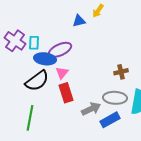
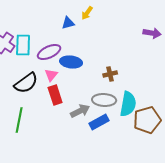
cyan rectangle: (34, 43) -> (23, 45), size x1.5
blue ellipse: (45, 59) -> (71, 62), moved

